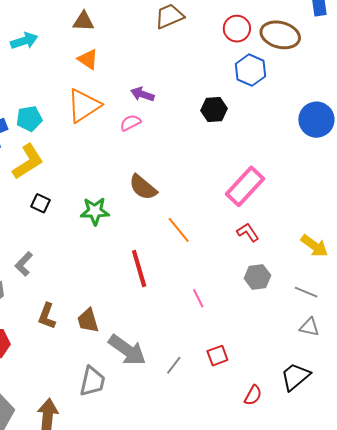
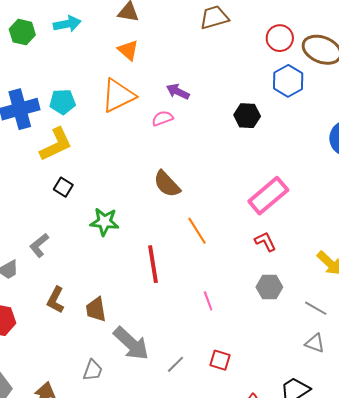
green star: (95, 211) -> (104, 222), moved
red square: (217, 356) -> (220, 360), turned 30
gray trapezoid: (92, 381) -> (93, 370), size x0.7

